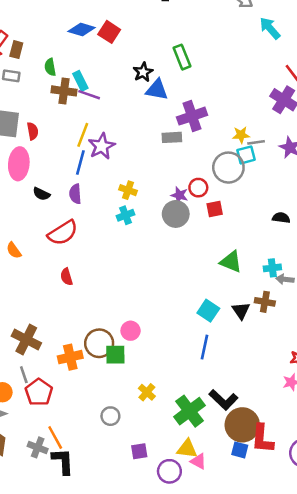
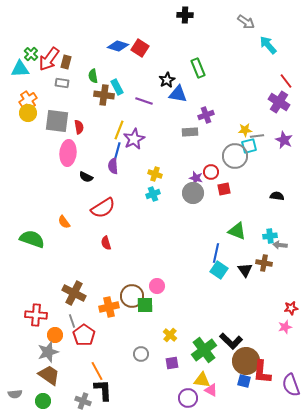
purple line: (89, 95) -> (144, 101), moved
purple cross: (192, 116) -> (206, 115), size x0.7
purple semicircle: (75, 194) -> (113, 166), moved
blue line: (205, 347) -> (216, 253), moved
gray cross: (38, 447) -> (83, 401), moved
purple square: (139, 451) -> (172, 363), moved

